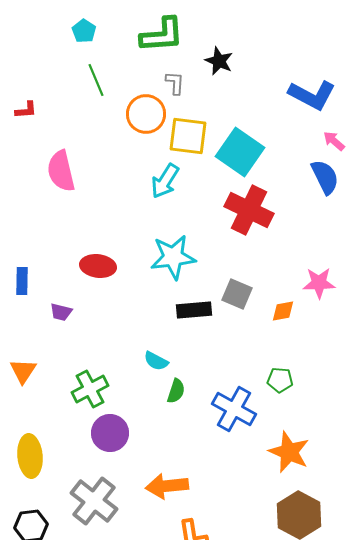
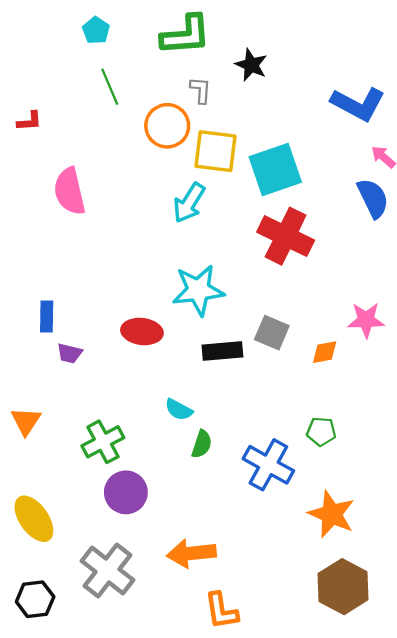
cyan square: (240, 152) -> (275, 169), turned 36
red ellipse: (98, 266) -> (142, 331), moved
blue rectangle: (22, 281) -> (47, 317), moved
yellow ellipse: (30, 456) -> (34, 519), turned -30

